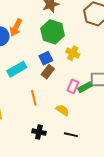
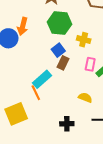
cyan rectangle: (17, 69) -> (42, 79), moved
pink rectangle: (73, 86) -> (90, 64), moved
orange line: (34, 98) -> (36, 93), moved

